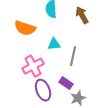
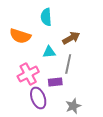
brown arrow: (82, 15) -> (71, 38), moved, turned 90
purple rectangle: (66, 83) -> (55, 82), moved, turned -40

